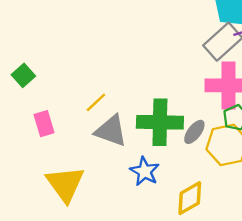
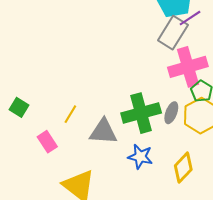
yellow line: (96, 102) -> (70, 114), moved

